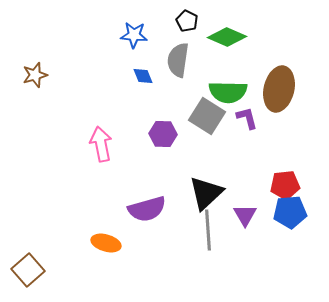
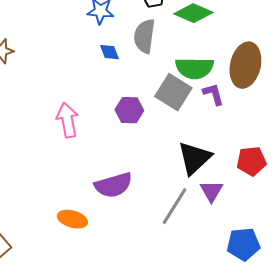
black triangle: (206, 193) -> (194, 158), moved
blue pentagon: (290, 212) -> (243, 244), moved
gray line: (208, 230) -> (174, 206), turned 36

